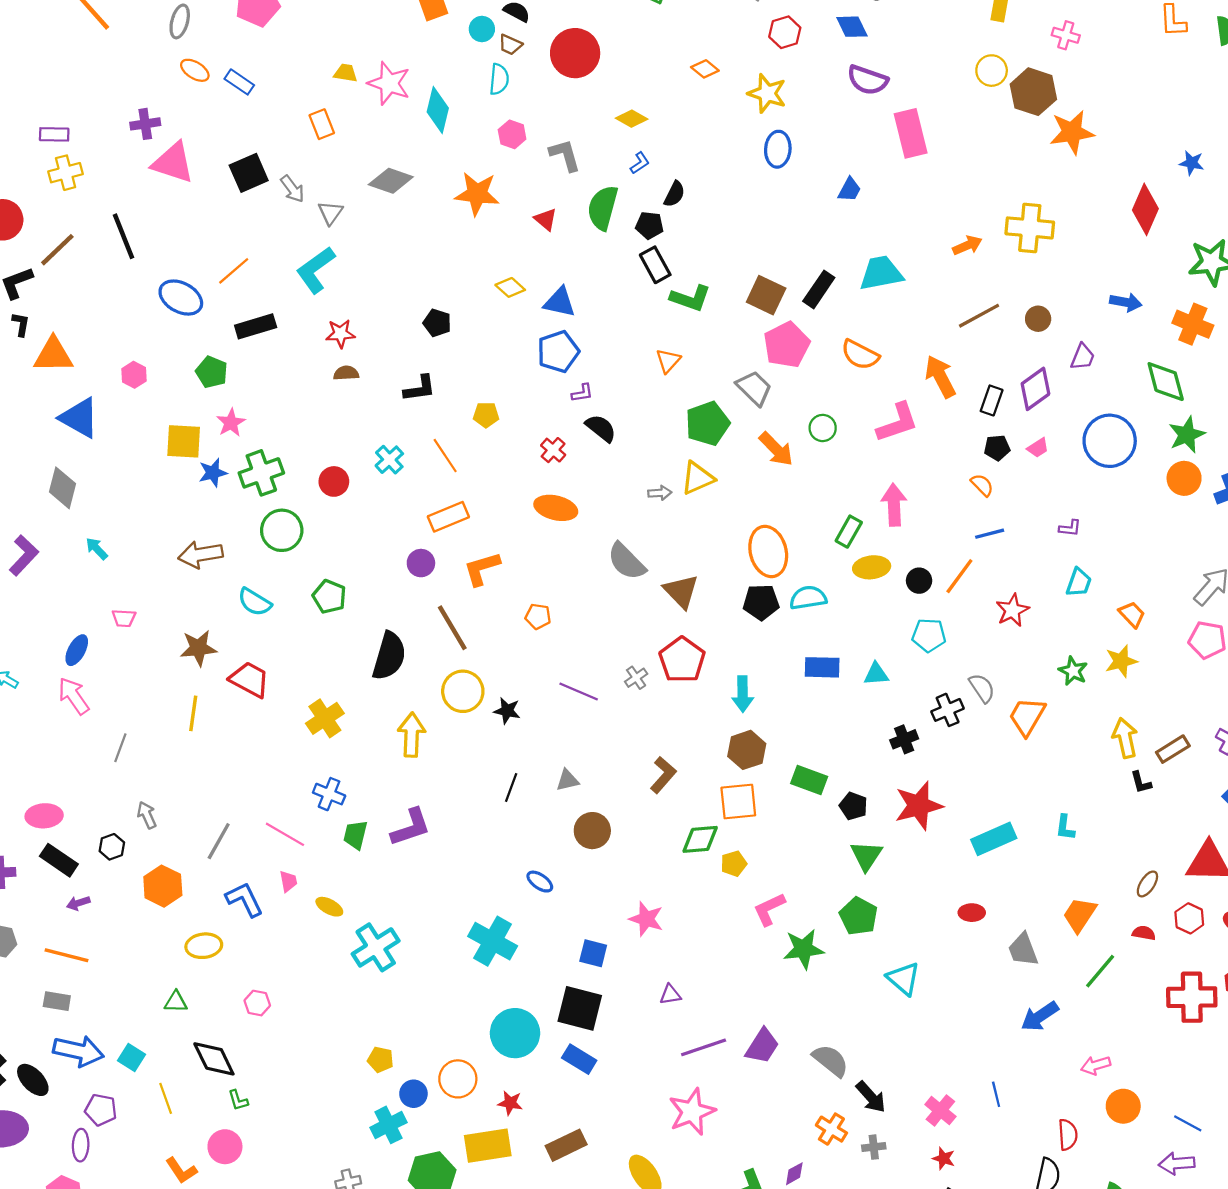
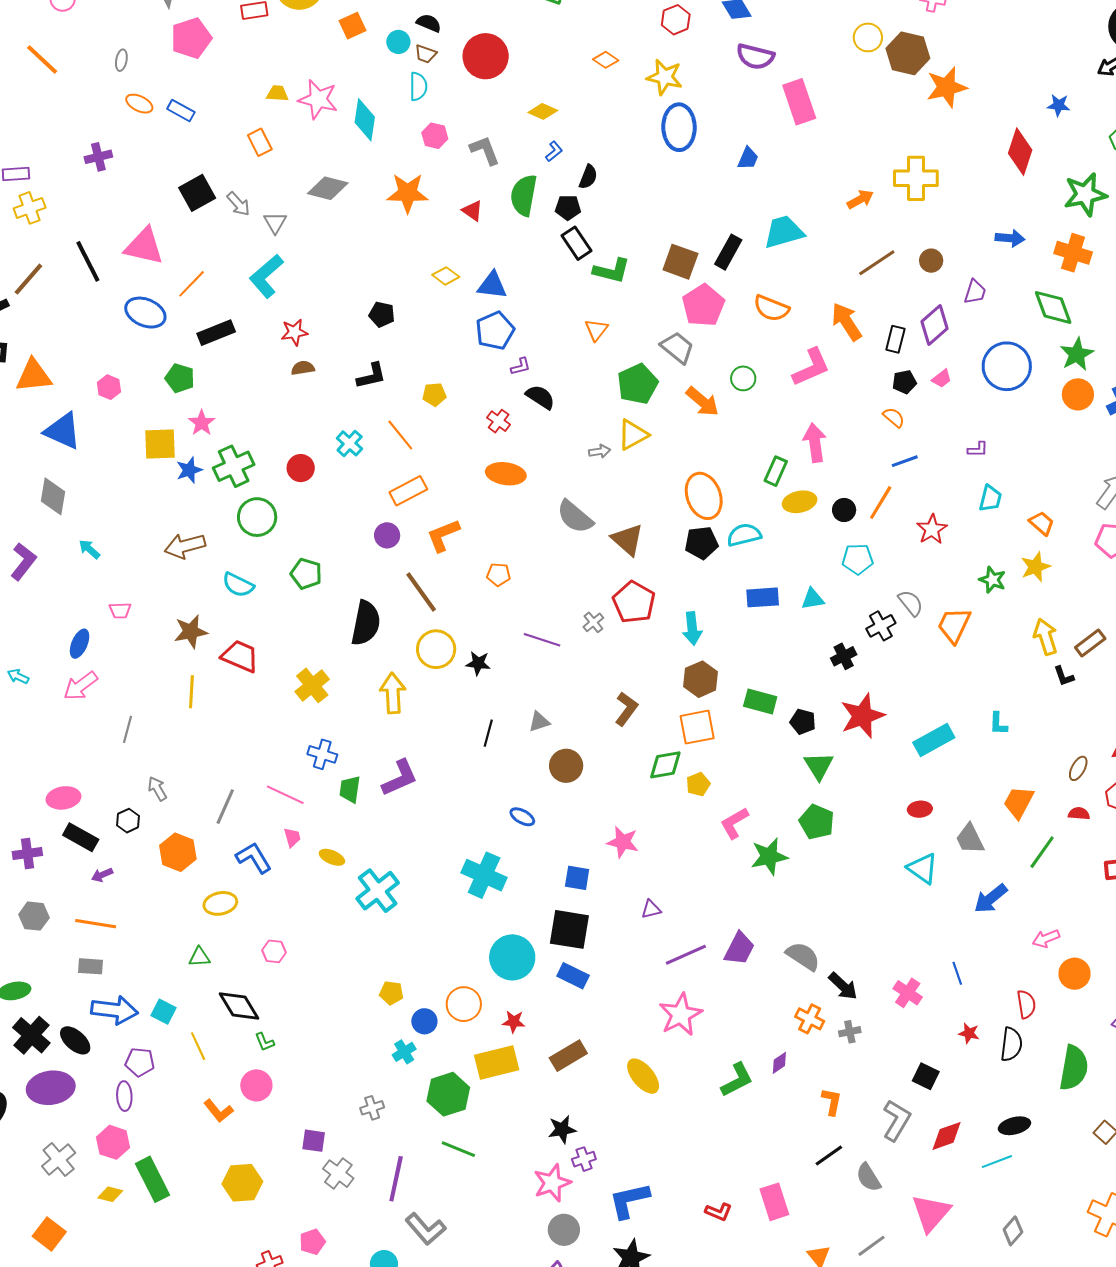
gray ellipse: (180, 21) -> (121, 60), size x0.7
blue ellipse: (778, 149) -> (679, 127), size x1.4
pink triangle: (173, 163) -> (144, 246), moved
pink arrow: (74, 696) -> (81, 686), turned -87
cyan triangle: (904, 979) -> (923, 869), moved
cyan cross: (389, 1125) -> (404, 1052), size x0.7
red star: (944, 1158) -> (969, 1033), moved

